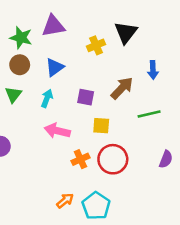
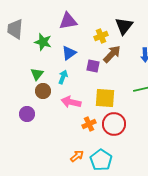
green star: (21, 38) -> (43, 42), moved
brown circle: (20, 65) -> (43, 91), moved
brown arrow: (122, 88) -> (112, 54), moved
purple square: (86, 97) -> (93, 66), moved
yellow square: (101, 126) -> (105, 98), size x1.5

